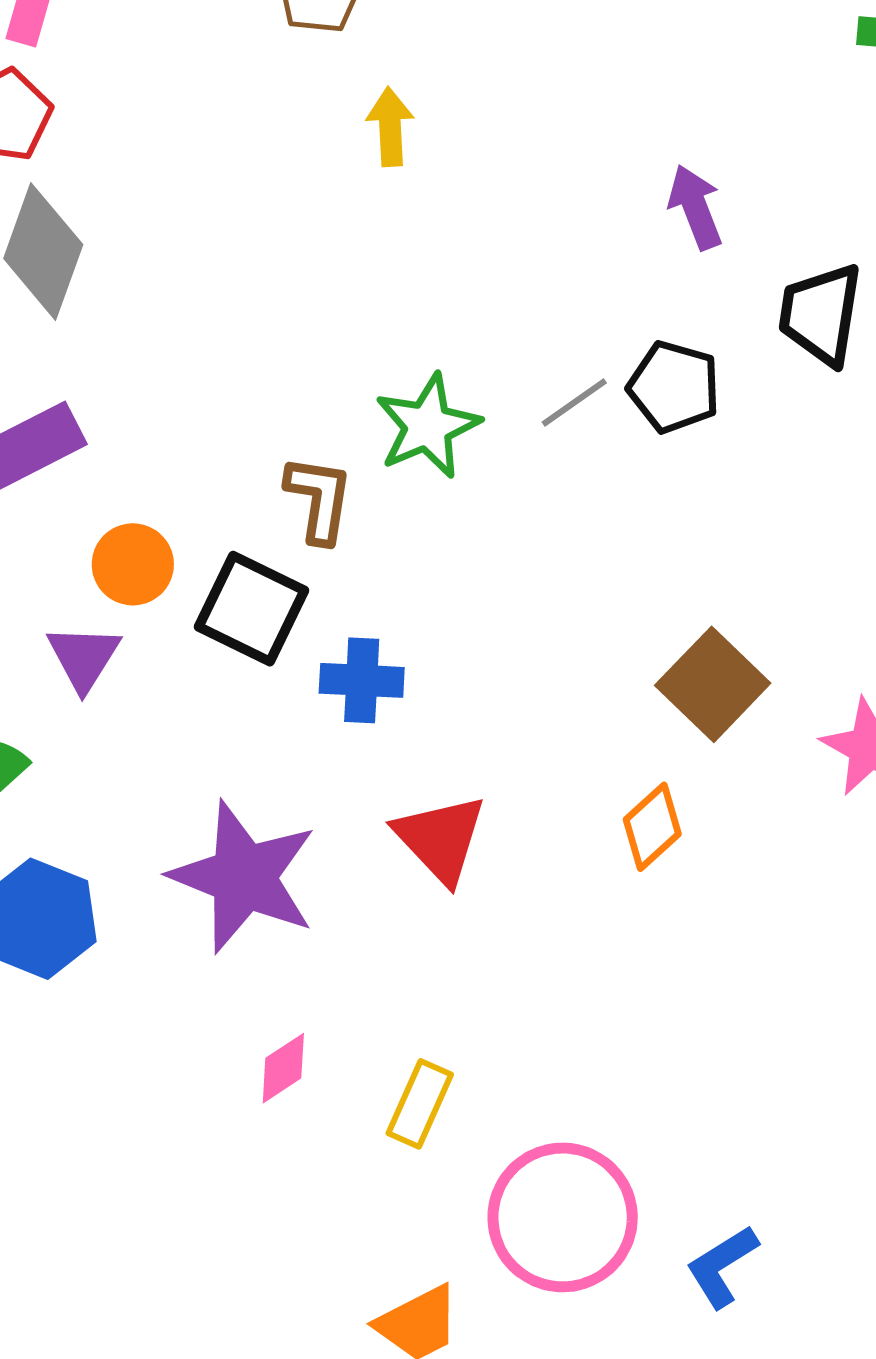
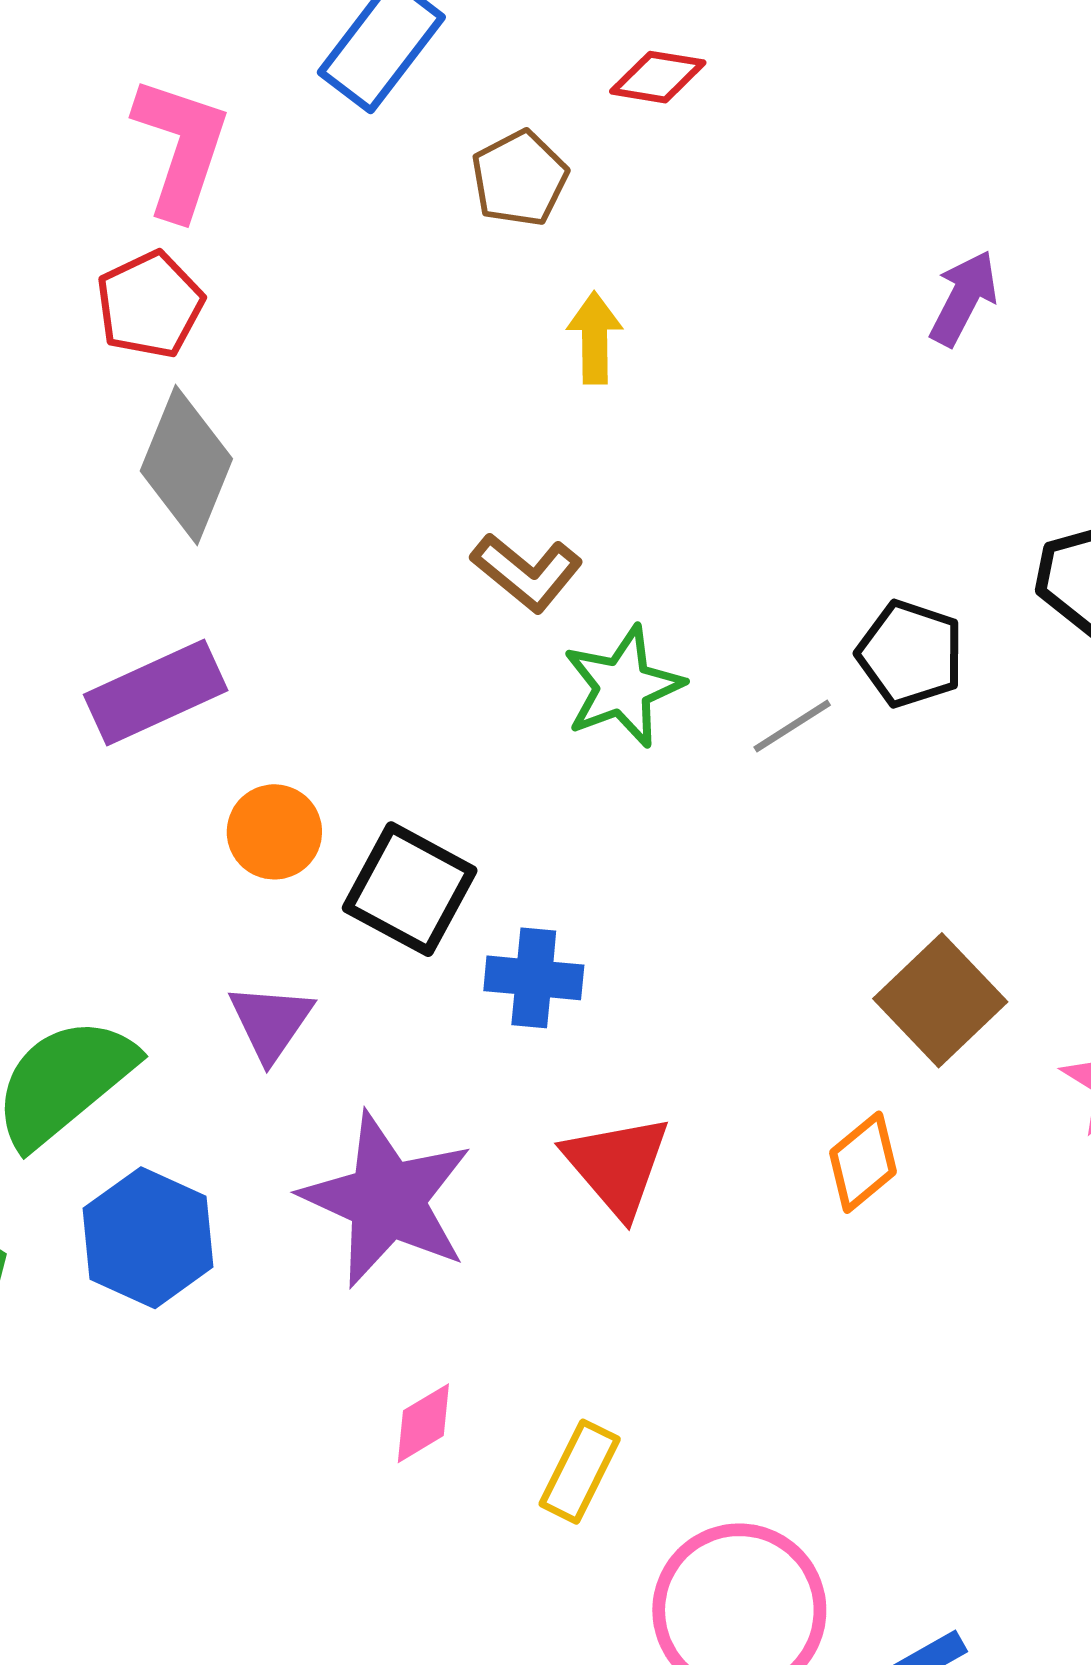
purple arrow: (695, 207) -> (964, 298), moved, turned 46
gray line: (574, 402) -> (792, 726), moved
brown L-shape: (319, 499) -> (527, 572), moved, turned 118
purple triangle: (84, 658) -> (271, 1022), moved

